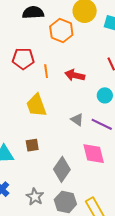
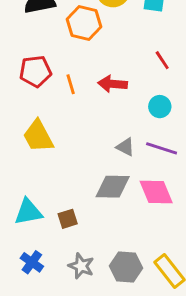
yellow trapezoid: (36, 105) -> (38, 136), moved
brown square: (32, 145) -> (68, 219), moved
gray diamond: (62, 169) -> (113, 187), moved, turned 65

